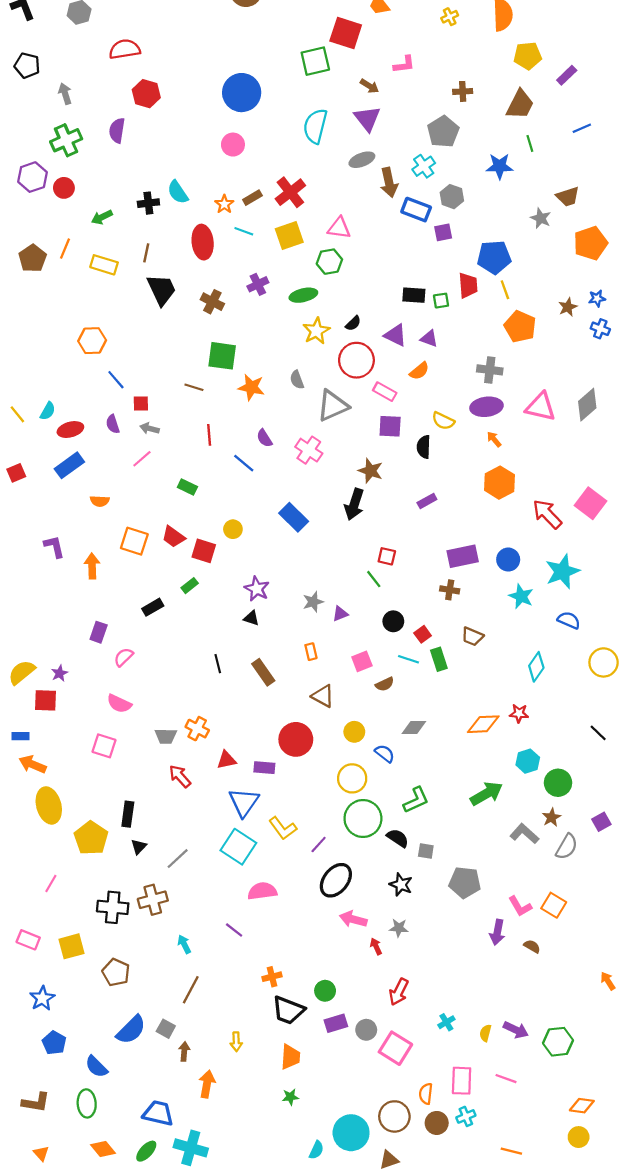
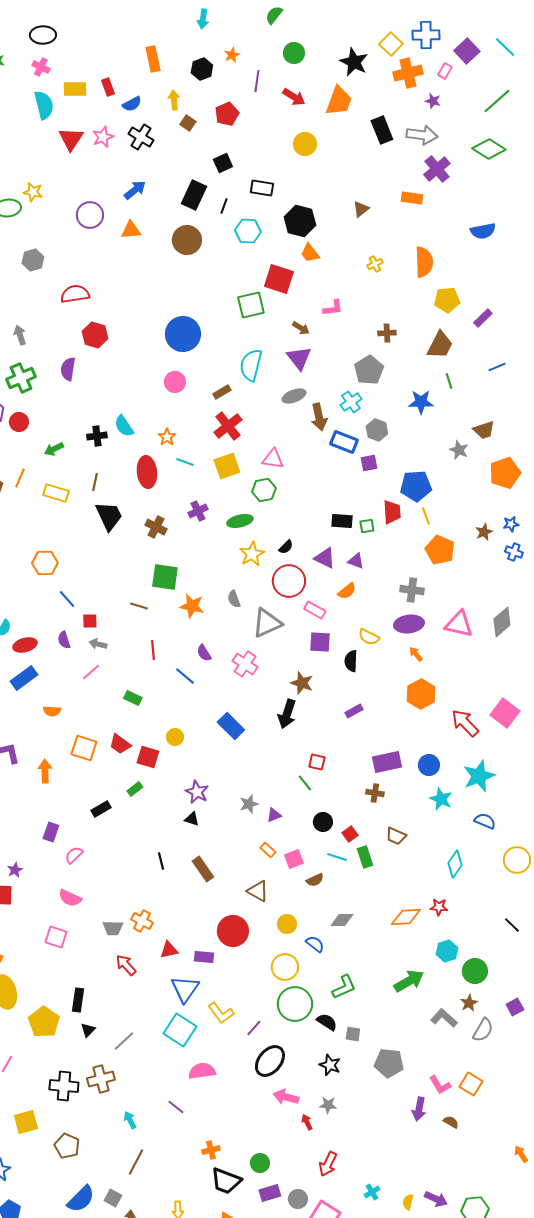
brown rectangle: (252, 198) -> (222, 392), moved
orange rectangle: (311, 652) -> (268, 850), moved, turned -35

